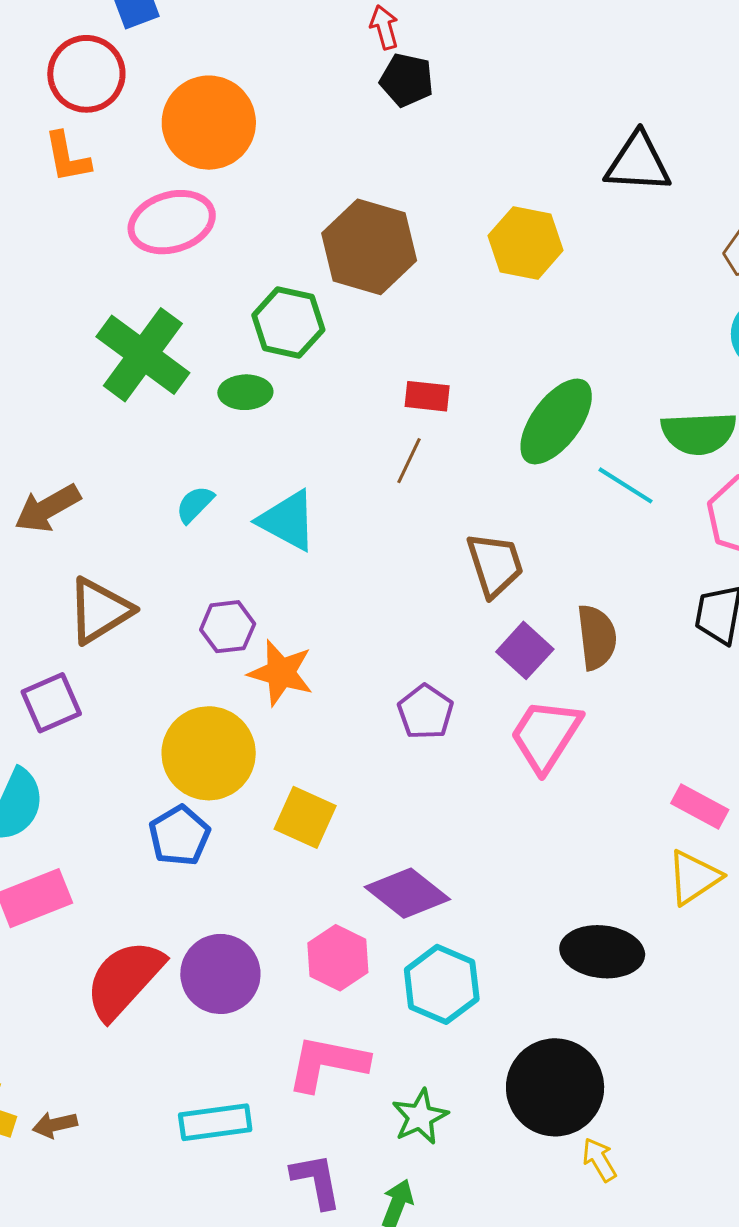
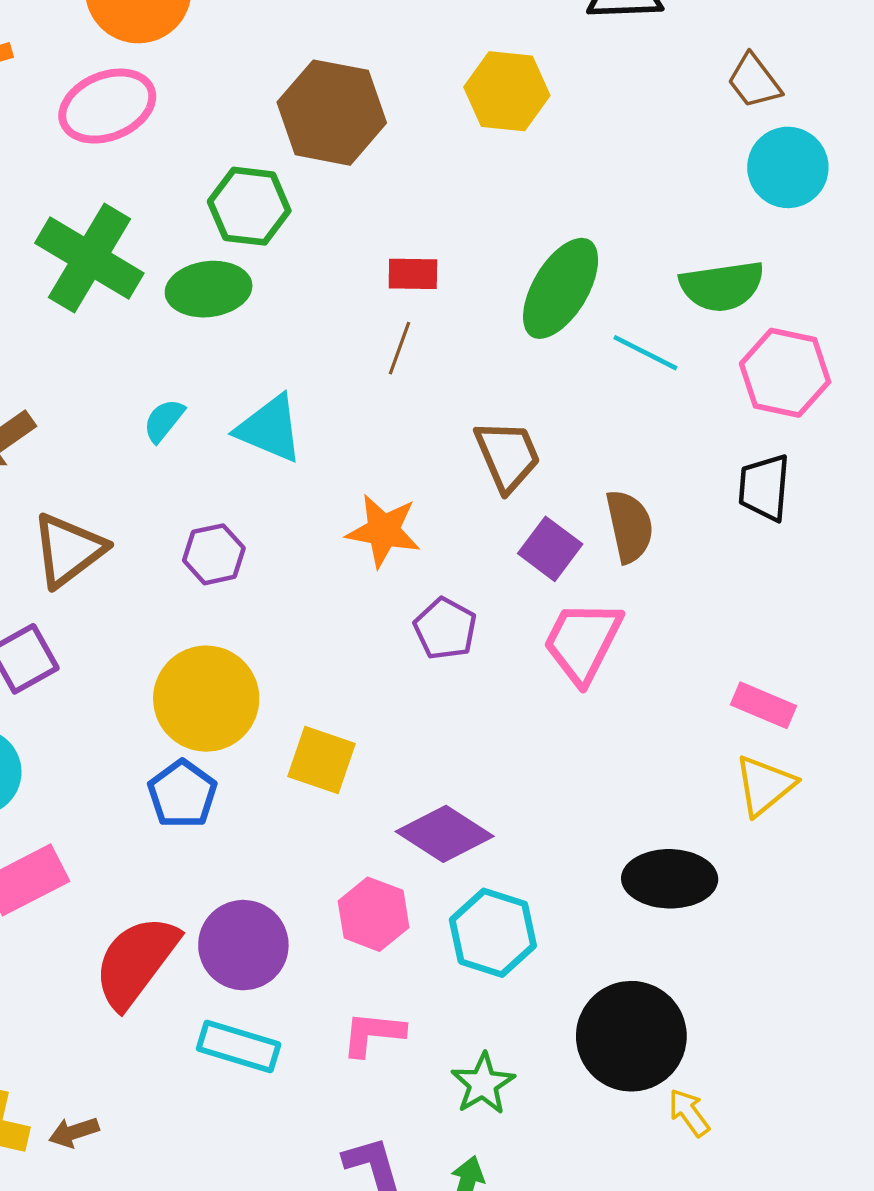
green ellipse: (245, 392) -> (209, 289), size x1.4
orange star: (281, 673) -> (383, 531), moved
pink L-shape: (327, 1063) -> (373, 1034), size x0.7
cyan rectangle: (215, 1122) -> (239, 1047), moved, turned 30

